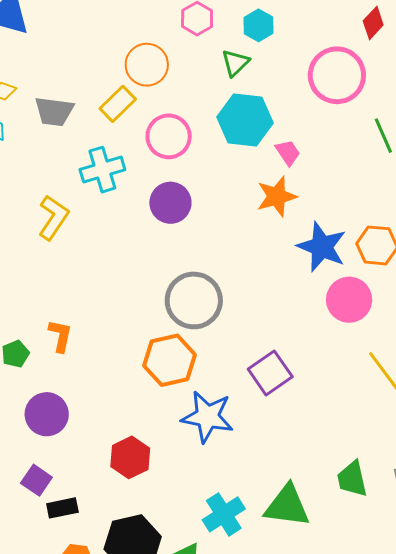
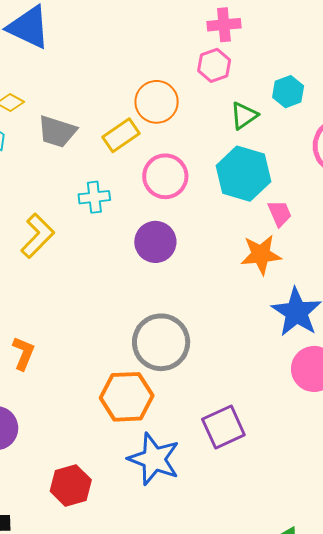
cyan hexagon: (258, 25) -> (288, 92), moved
cyan cross: (102, 170) -> (94, 197), size x0.7

